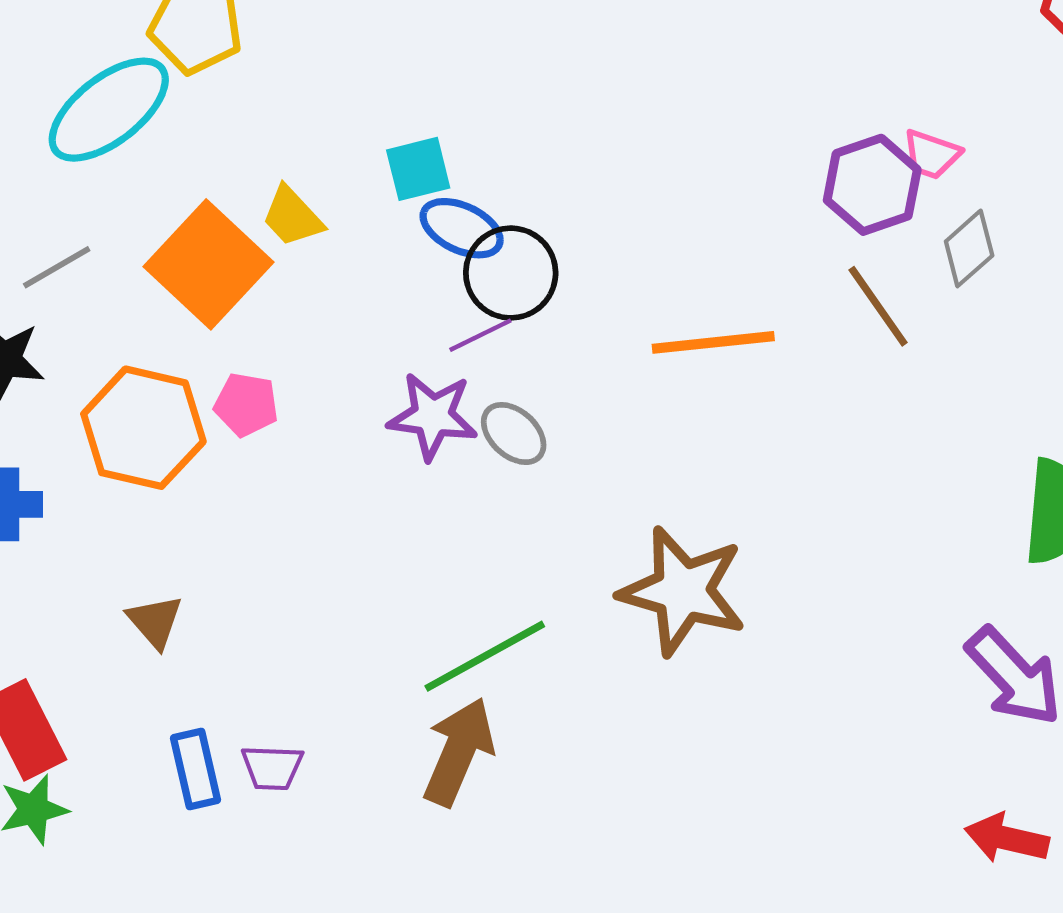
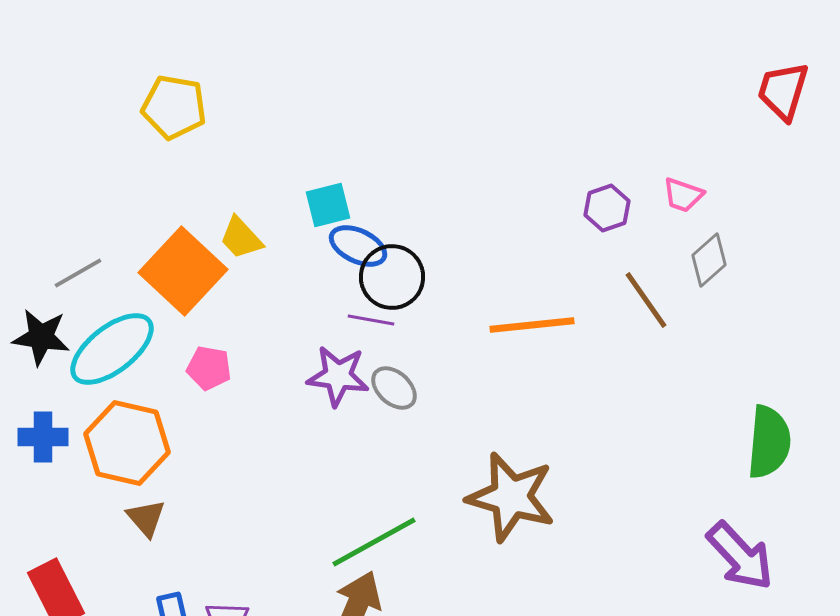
cyan ellipse: (109, 110) -> (112, 349), moved
purple hexagon: (872, 185) -> (607, 208), moved, size x0.7
purple line: (480, 335) -> (371, 320), turned 36
orange hexagon: (143, 428) -> (127, 443), moved

